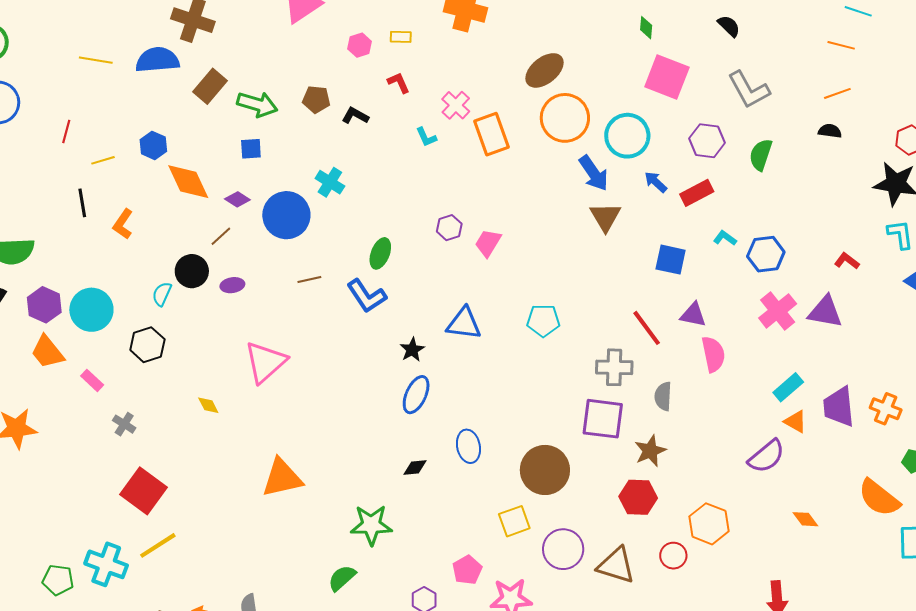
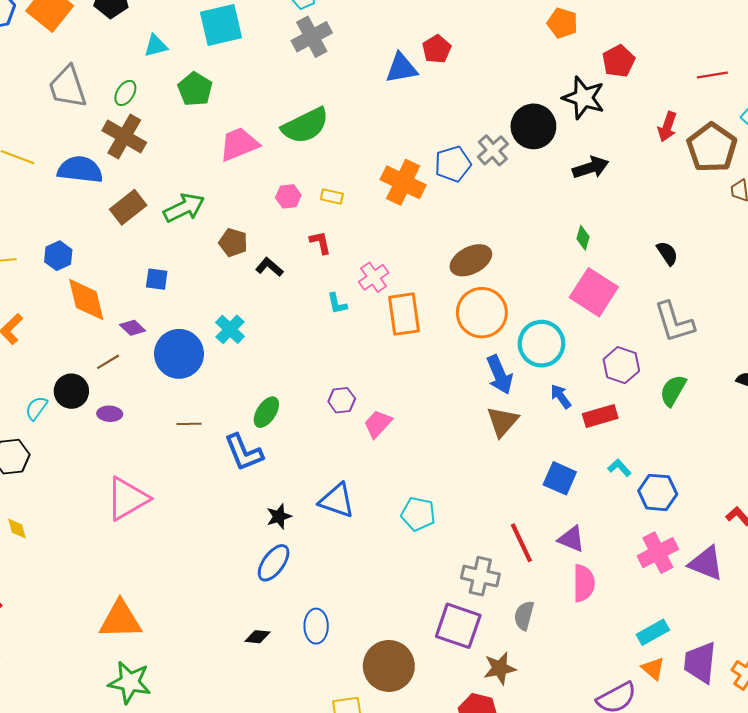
green arrow: (257, 104) -> (184, 208), moved, turned -54
yellow diamond: (208, 405) -> (17, 528), moved
green star: (371, 525) -> (130, 682), moved

